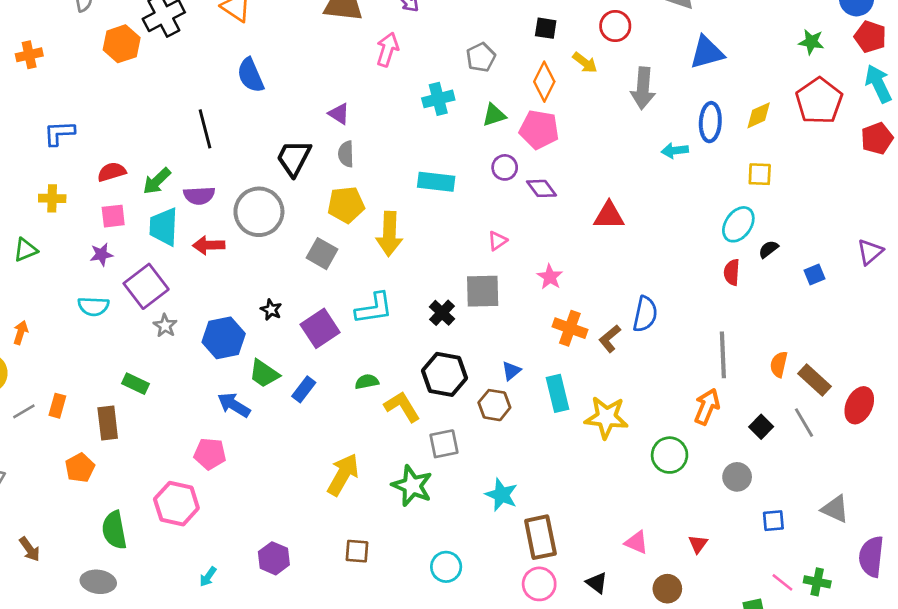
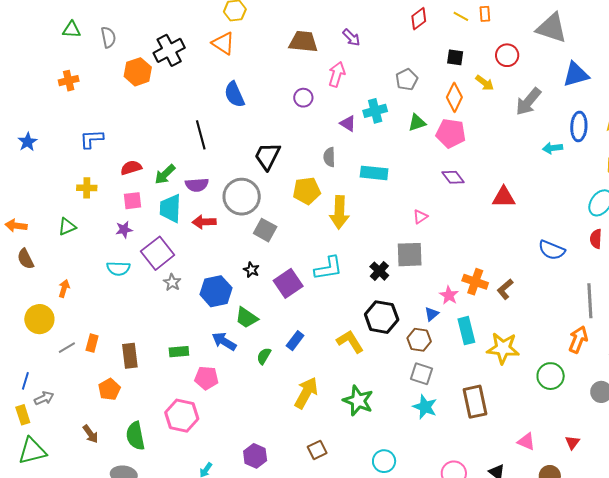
gray arrow: (643, 88) -> (528, 102), turned 36
purple triangle: (339, 114) -> (348, 123), moved
gray semicircle: (346, 154) -> (329, 157), moved
purple circle: (505, 167) -> (303, 98), moved
gray square: (322, 254) -> (265, 230), moved
pink star: (550, 277) -> (449, 295), moved
blue semicircle: (645, 314) -> (552, 250), moved, turned 100
green semicircle: (367, 382) -> (264, 356), moved, turned -48
green rectangle: (136, 384) -> (179, 352), moved, turned -30
blue rectangle: (304, 389) -> (295, 341), moved
gray square: (444, 444) -> (422, 374), moved, turned 30
brown rectangle: (540, 537) -> (475, 402), moved
brown arrow: (30, 549) -> (90, 434), moved
brown square: (357, 551) -> (317, 450), turned -30

